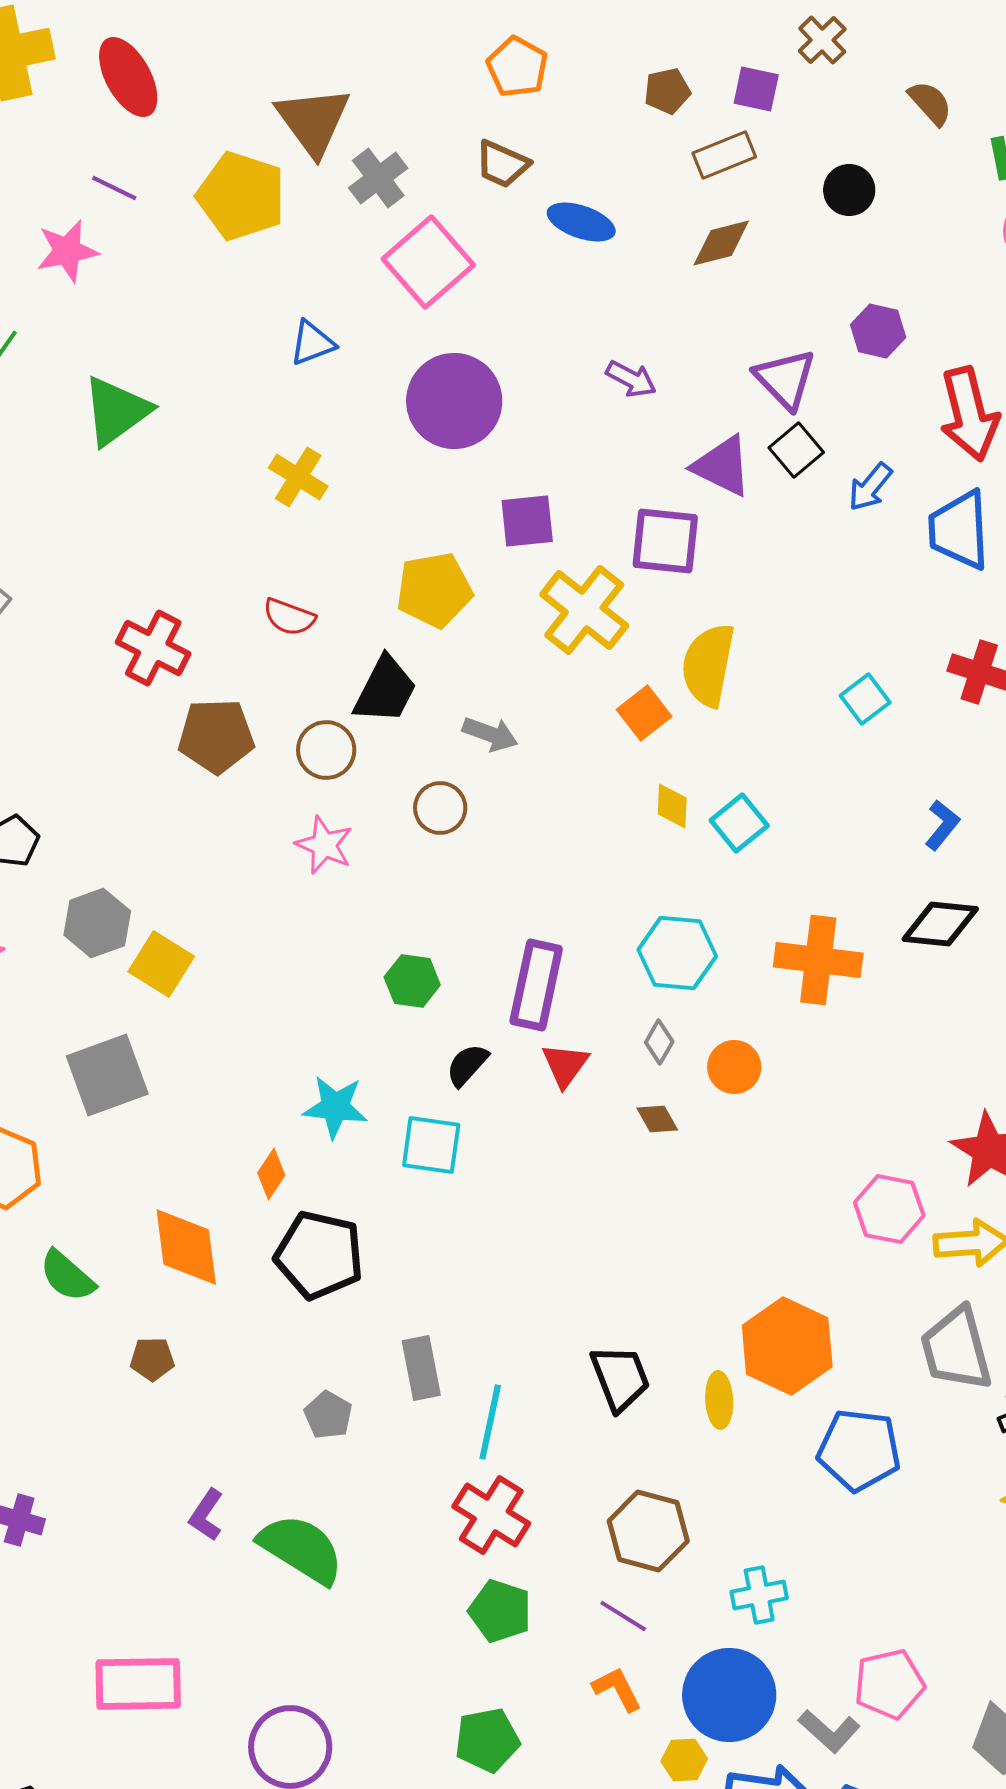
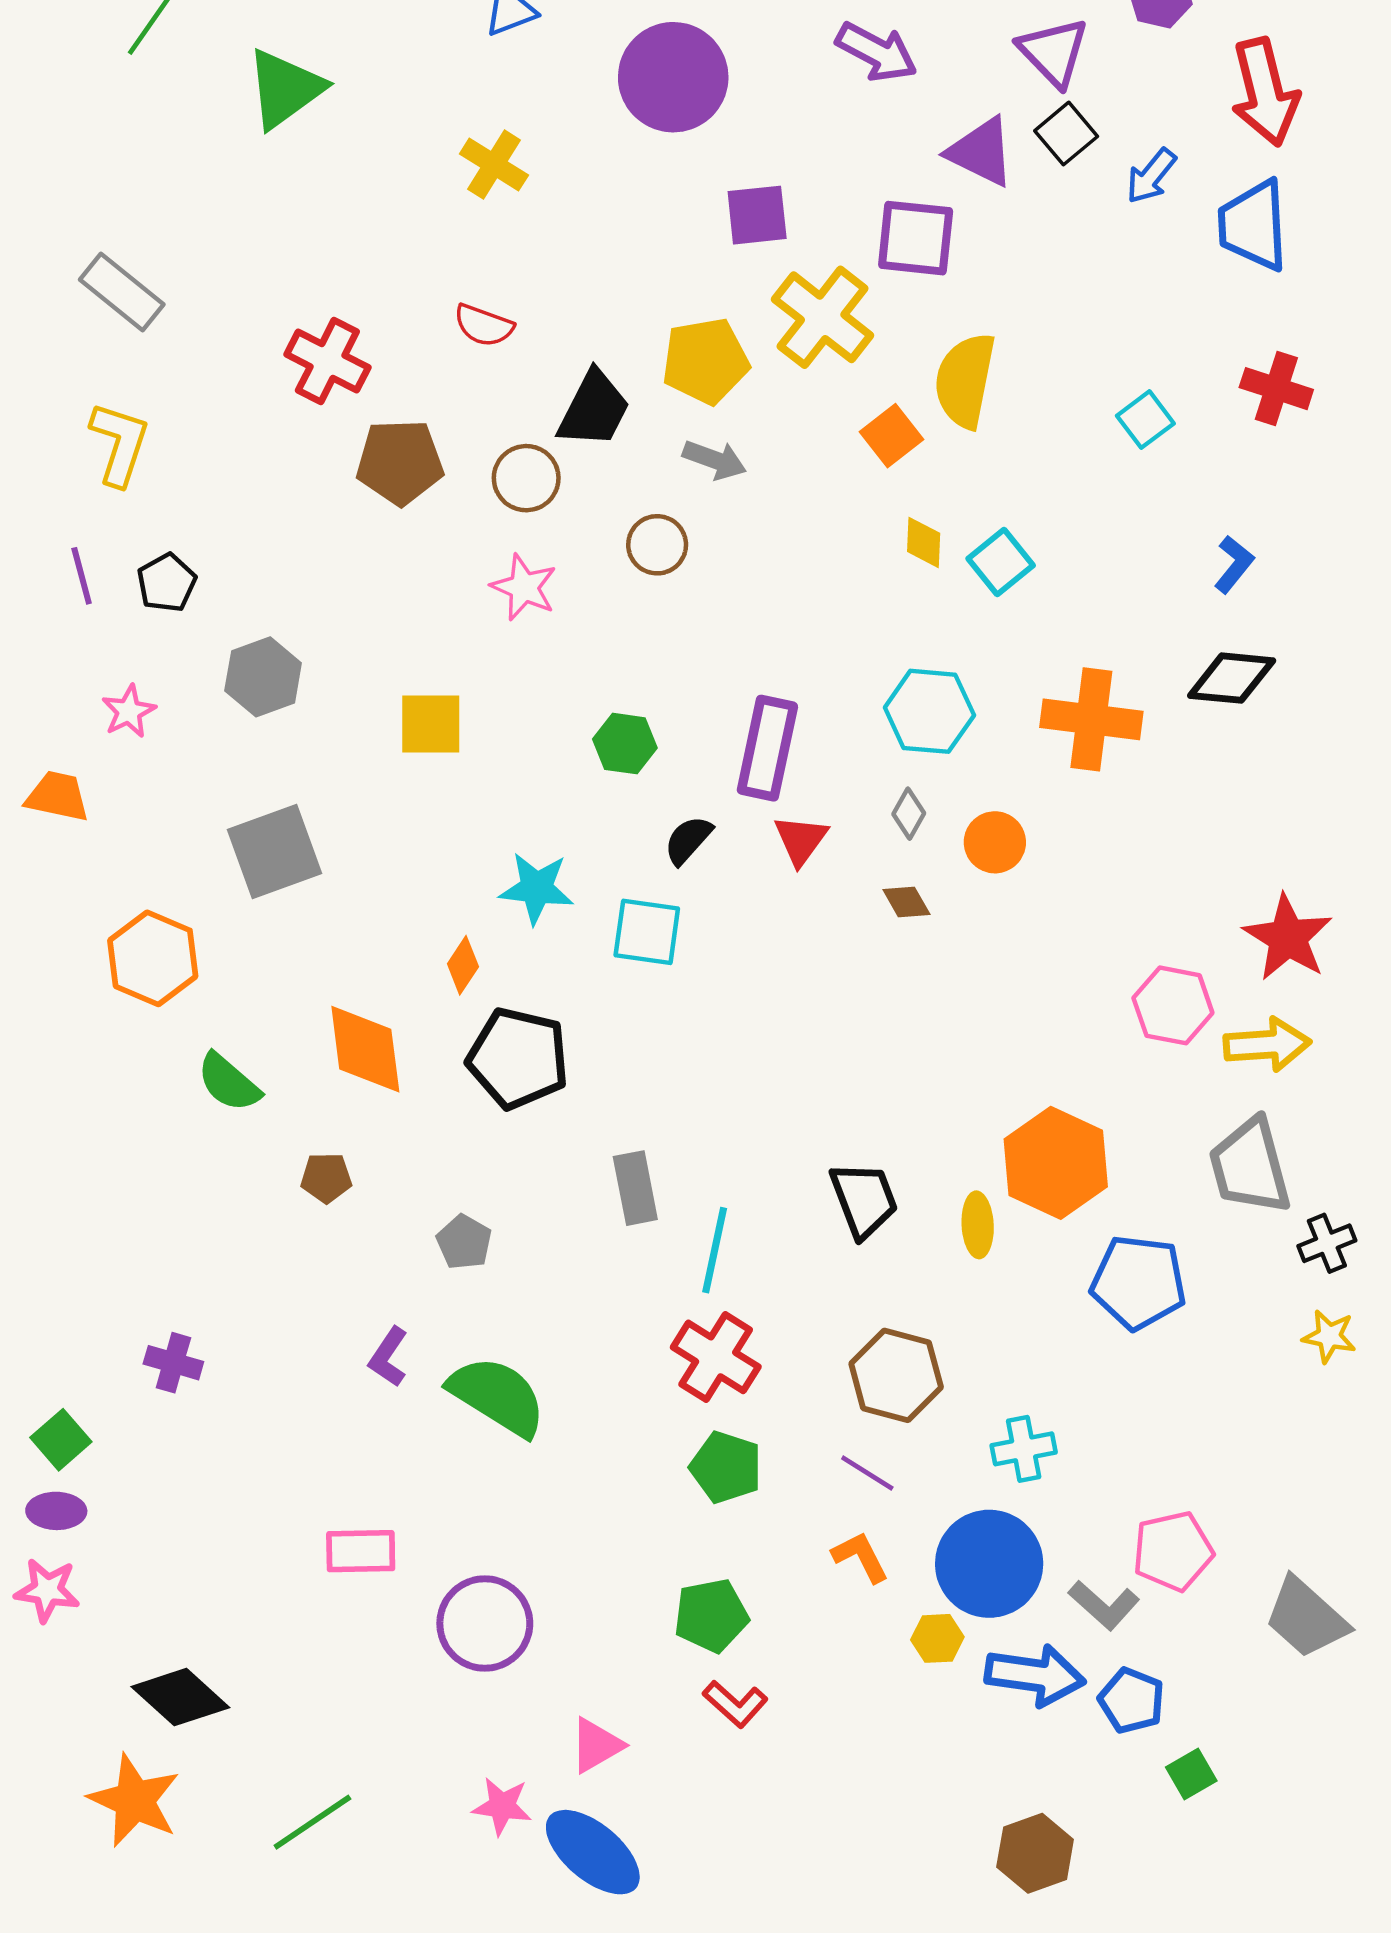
purple arrow: (631, 379) -> (877, 52), size x1.4
yellow pentagon: (434, 590) -> (705, 361), moved
yellow square: (161, 964) -> (431, 724), moved, turned -32
gray pentagon: (328, 1415) -> (464, 1242), moved
pink rectangle: (138, 1684) -> (361, 1551), moved, size x0.7

